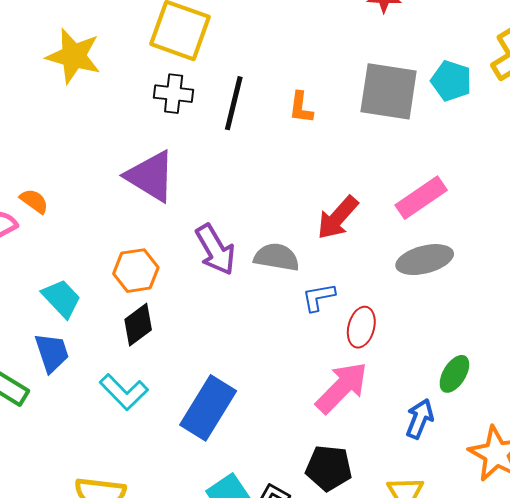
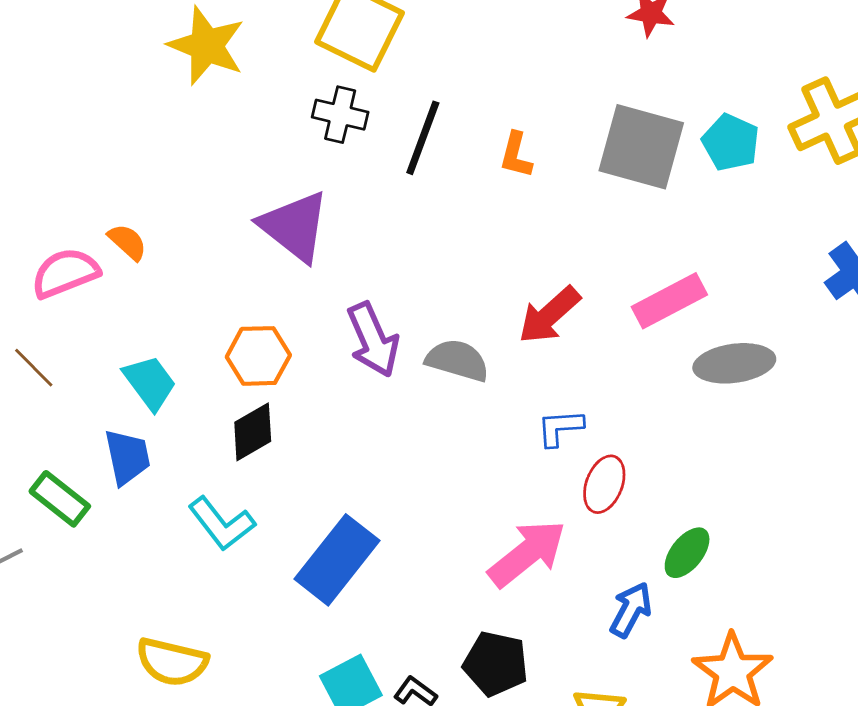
gray ellipse: (425, 260) -> (734, 363), moved
blue L-shape: (319, 297) -> (560, 428), moved
red ellipse: (361, 327) -> (604, 484), moved

